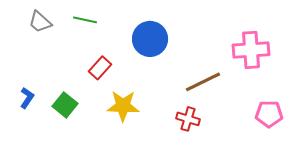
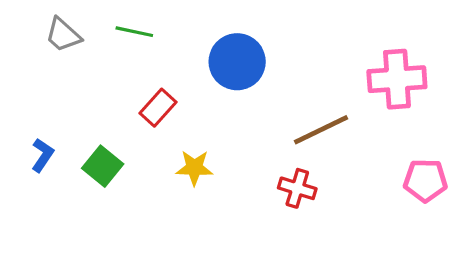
yellow star: (123, 106) -> (194, 168), size x0.7

